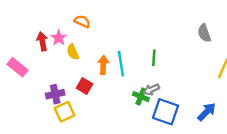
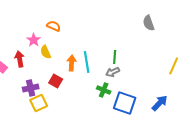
gray semicircle: (204, 33) -> (149, 23), moved
red arrow: (42, 41) -> (20, 59), moved
gray arrow: (151, 89) -> (113, 72), moved

